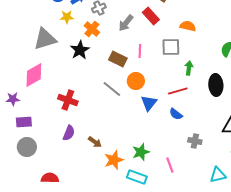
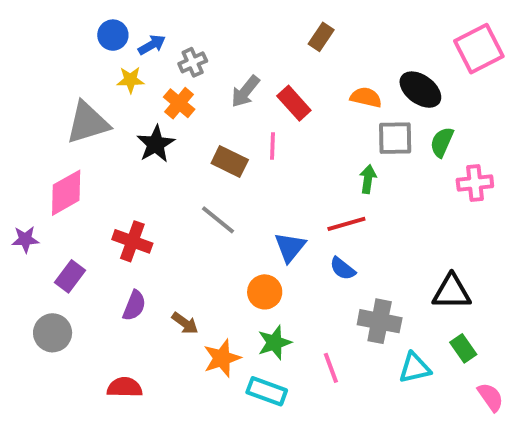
red rectangle: (151, 16) -> (294, 103), moved
gray square: (171, 47) -> (395, 138), moved
orange circle: (136, 81) -> (265, 292), moved
black ellipse: (216, 85) -> (420, 90), moved, turned -50
purple rectangle: (24, 122) -> (70, 276), moved, turned -49
gray cross: (195, 141) -> (380, 321), size x1.5
cyan triangle: (218, 175) -> (415, 368), moved
red semicircle: (50, 178) -> (125, 387), moved

